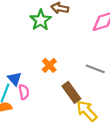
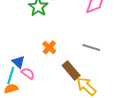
pink semicircle: (24, 92) -> (28, 73), turned -40

